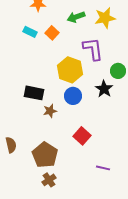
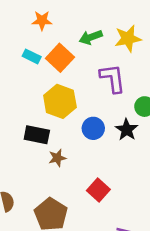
orange square: (52, 33) -> (60, 58), size x1.5
yellow hexagon: (70, 70) -> (60, 101), moved
blue circle: (73, 96) -> (93, 128), moved

